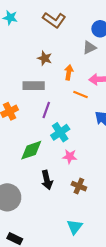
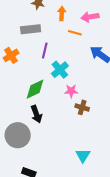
black arrow: (47, 180) -> (36, 114), moved
brown cross: (79, 186) -> (82, 107), moved

